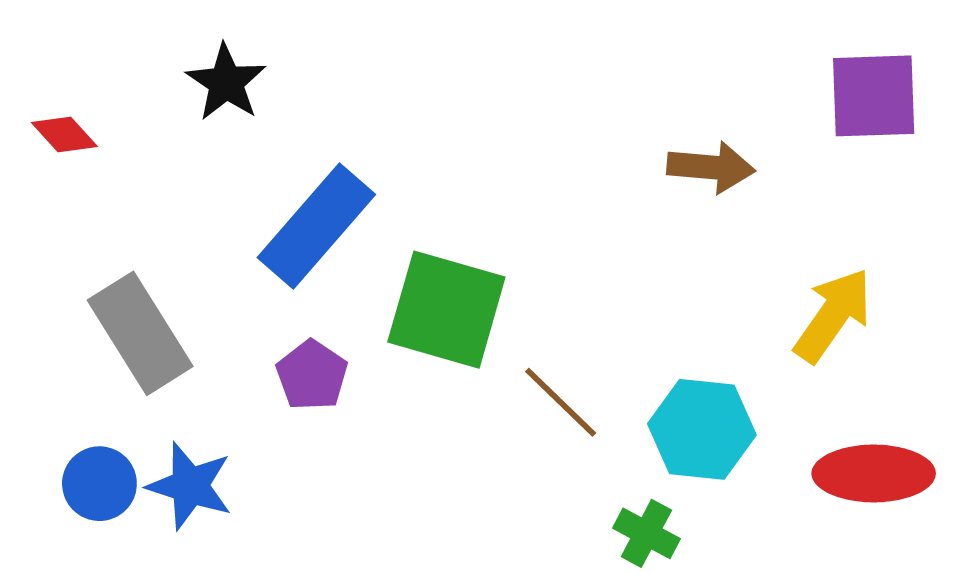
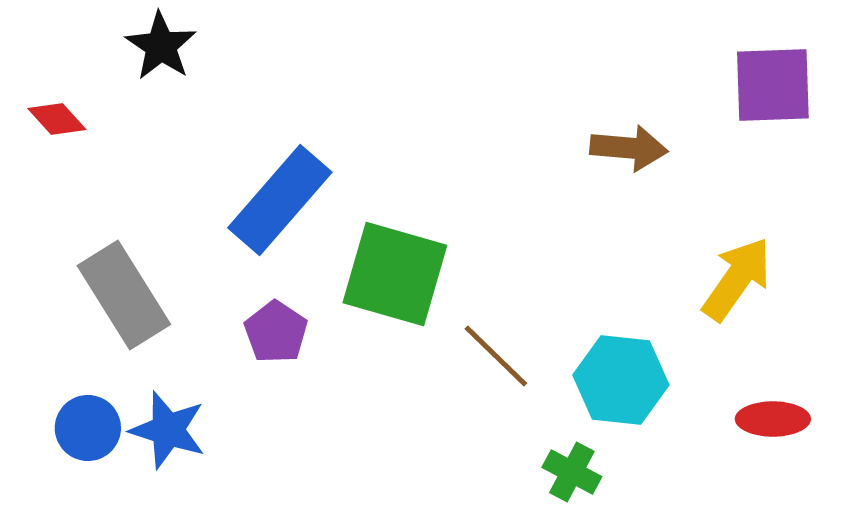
black star: (226, 82) -> (161, 46), moved
red ellipse: (874, 473) -> (773, 419), size x0.7

